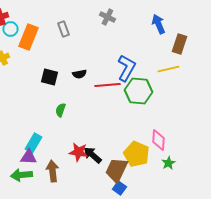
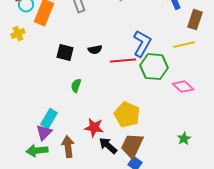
pink diamond: (158, 140) -> (183, 87), moved, turned -50
yellow pentagon: (136, 154) -> (127, 115), moved
black arrow: (92, 155) -> (108, 146), moved
purple triangle: (28, 157) -> (44, 133), turned -48

